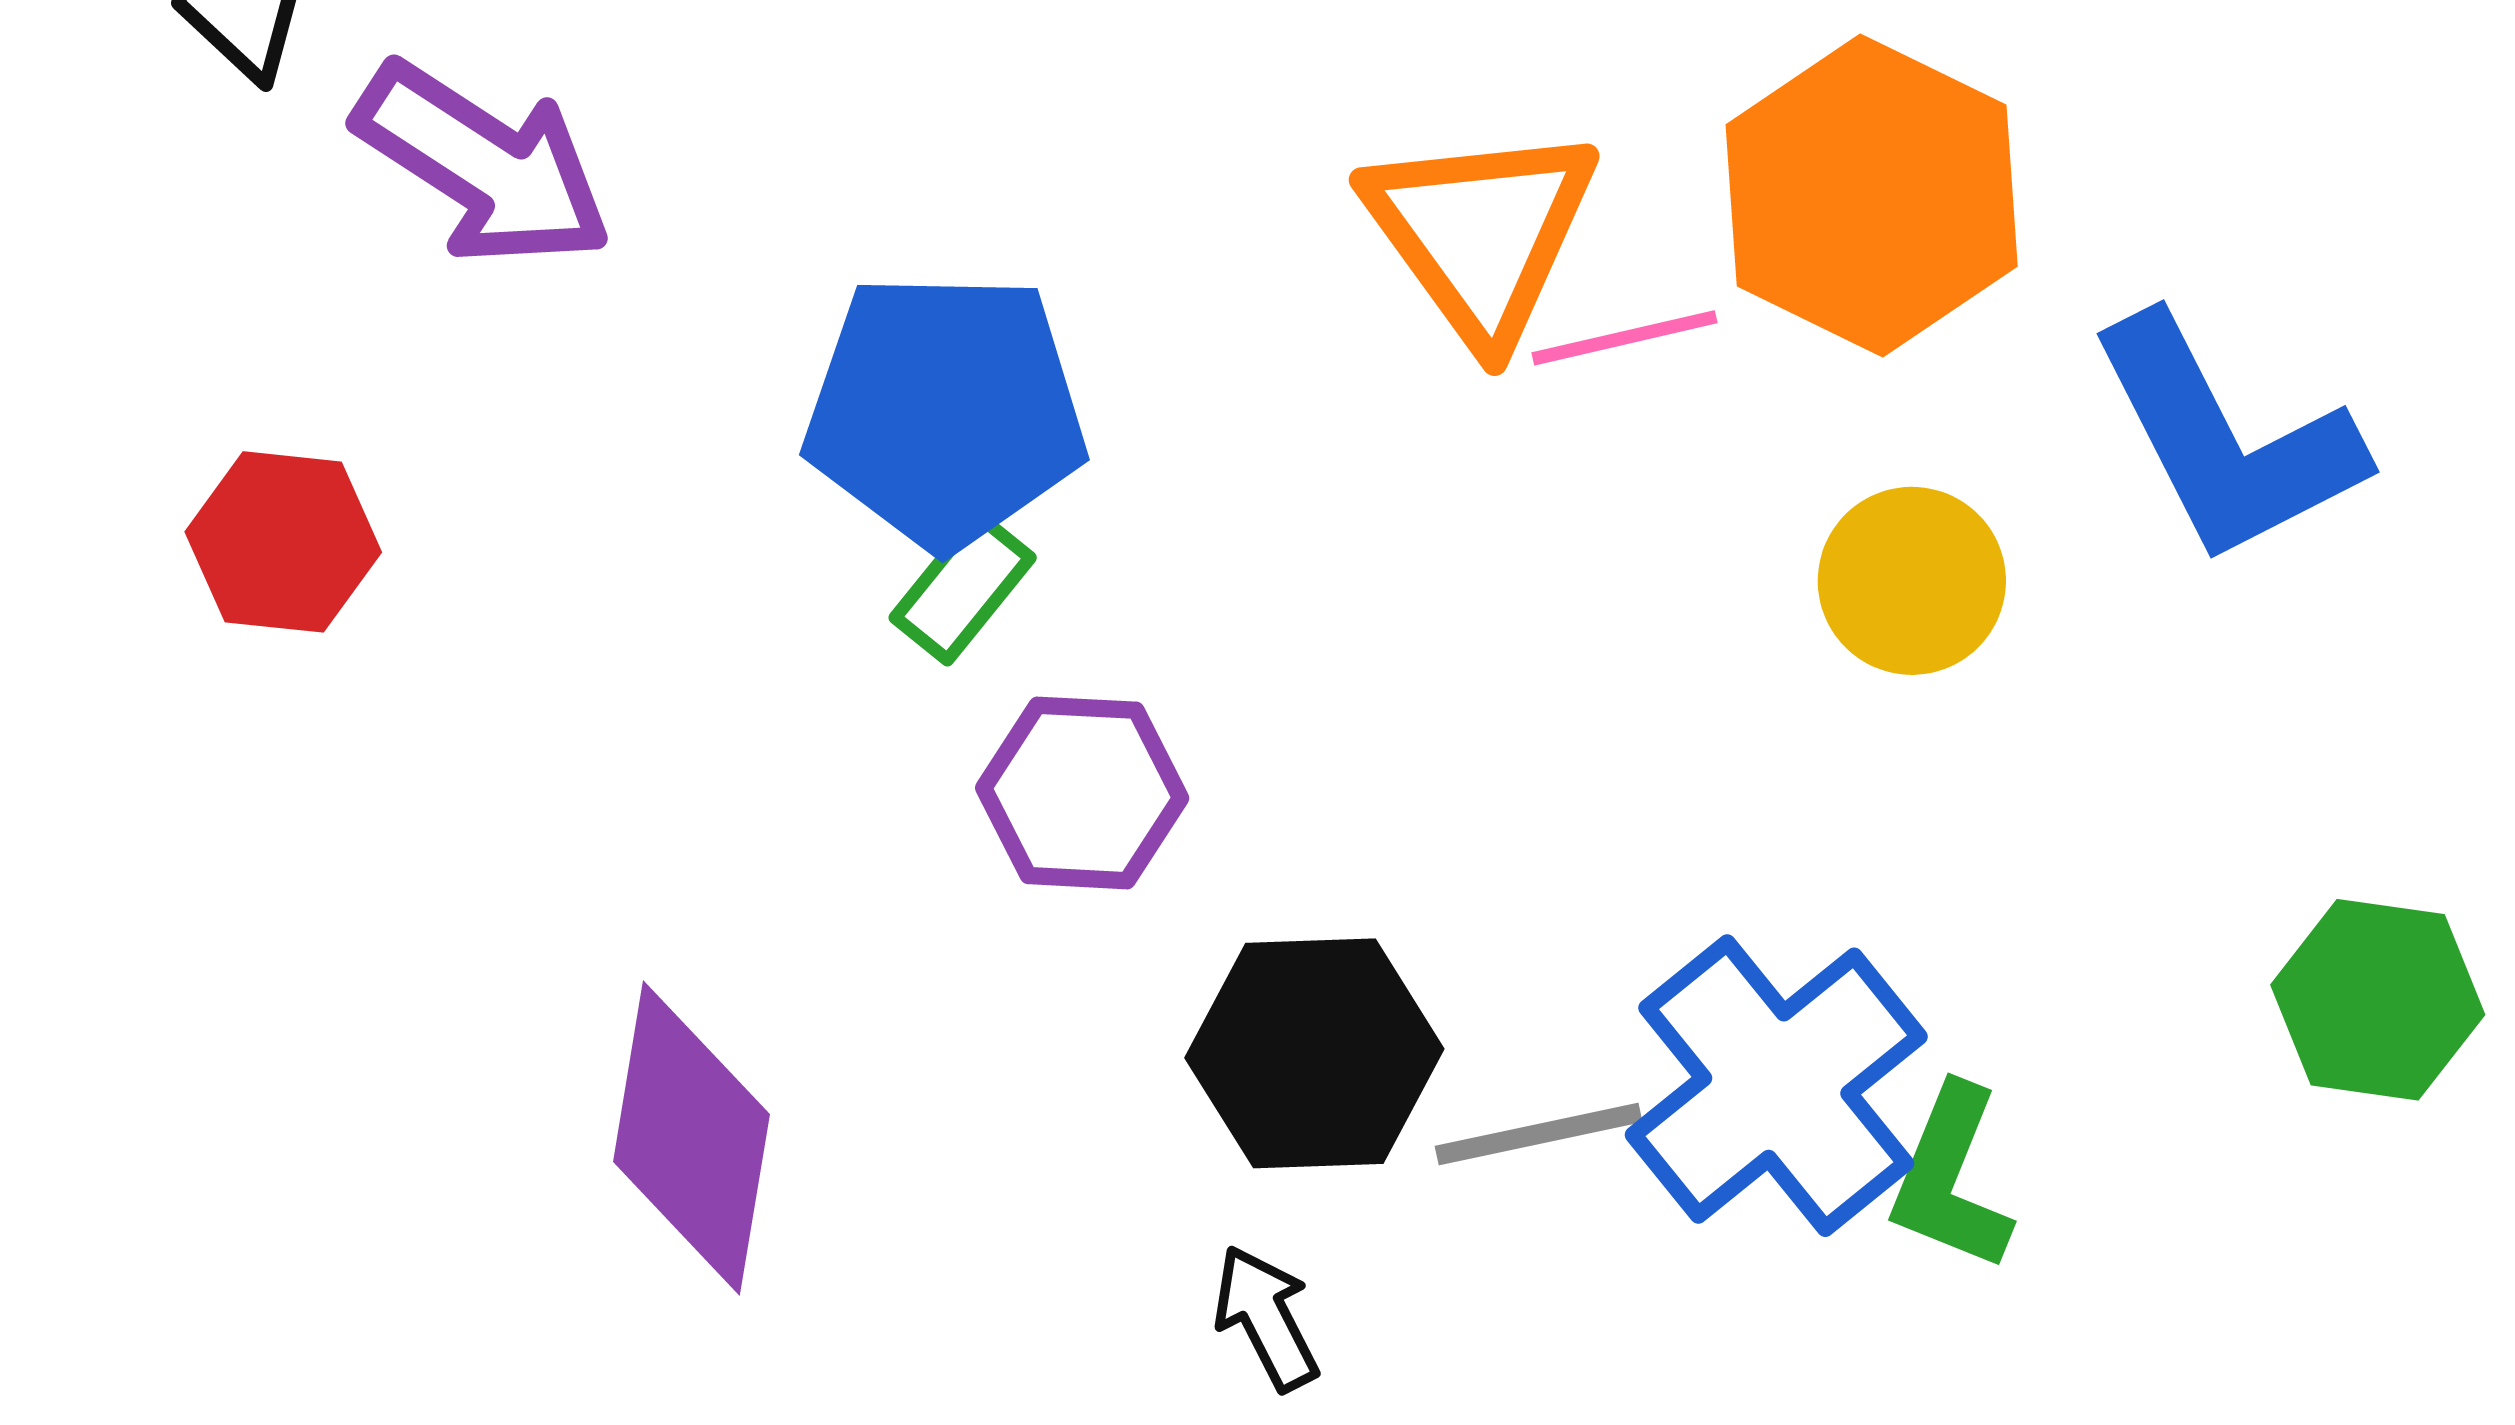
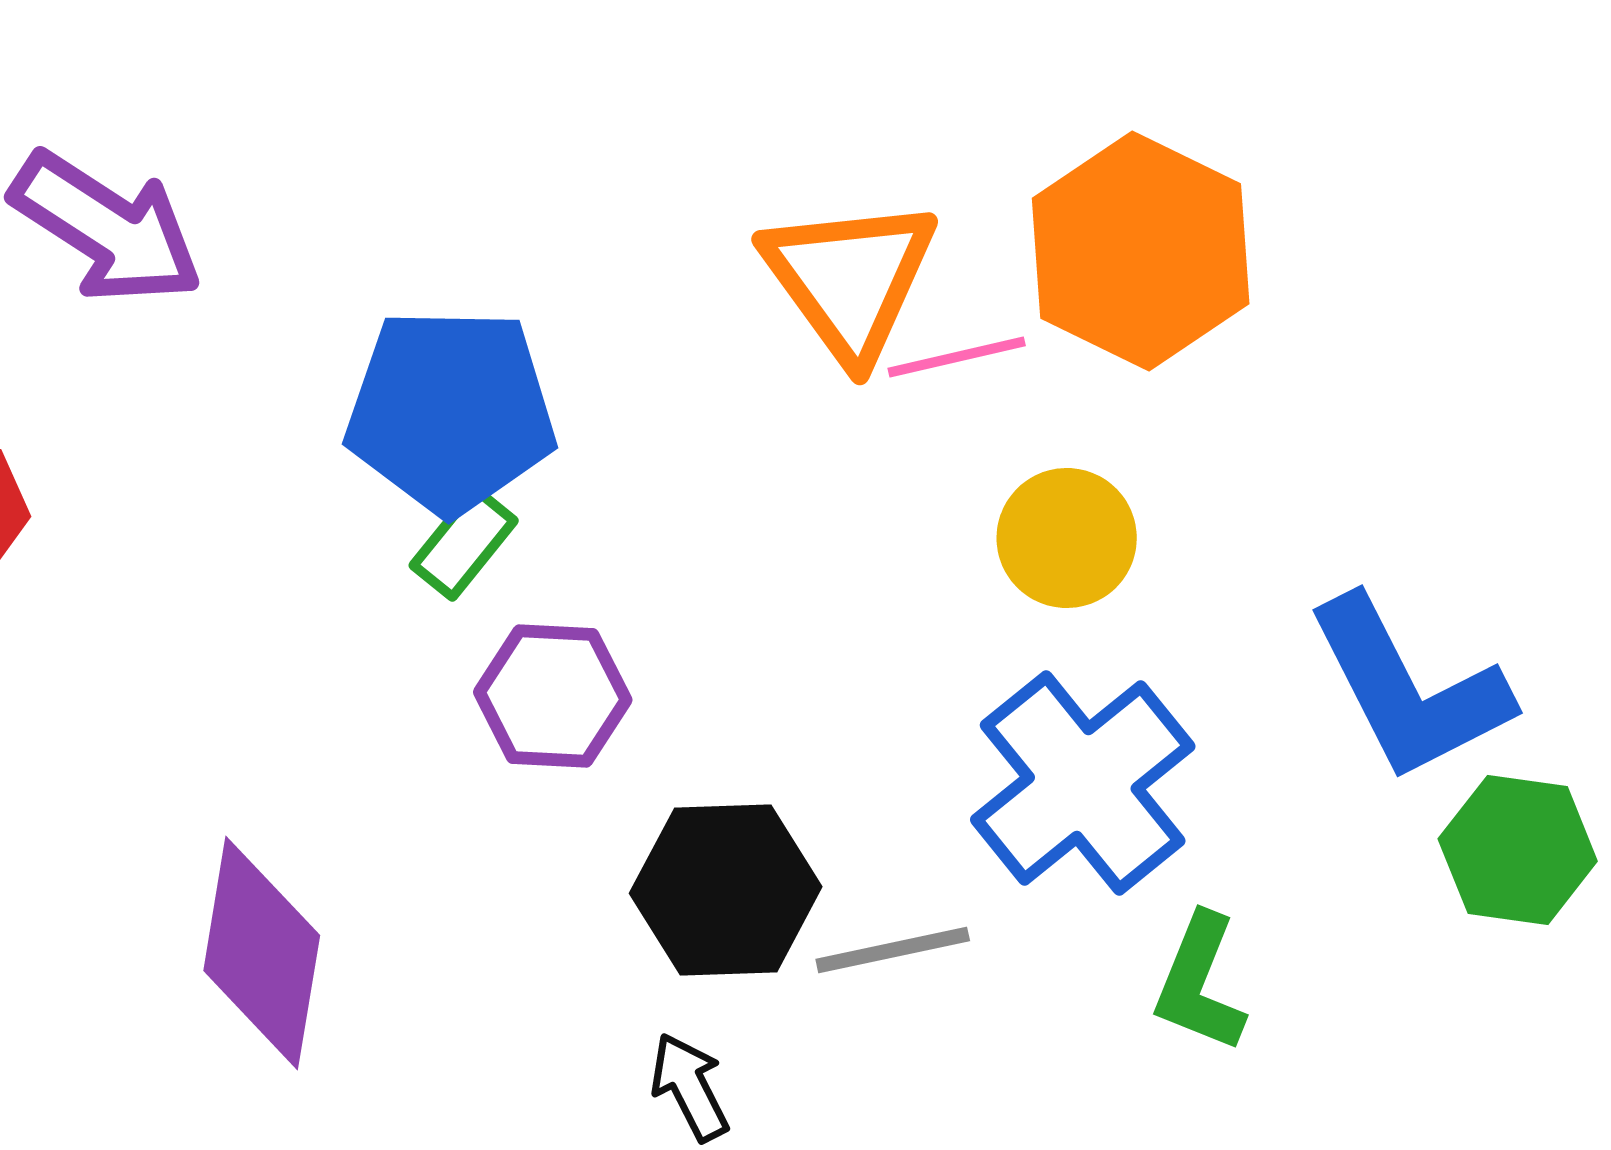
blue L-shape: (2226, 440) -> (1409, 689), moved
yellow circle: (1912, 581) -> (1067, 538), moved
blue cross: (1776, 1086) -> (1083, 783), moved

